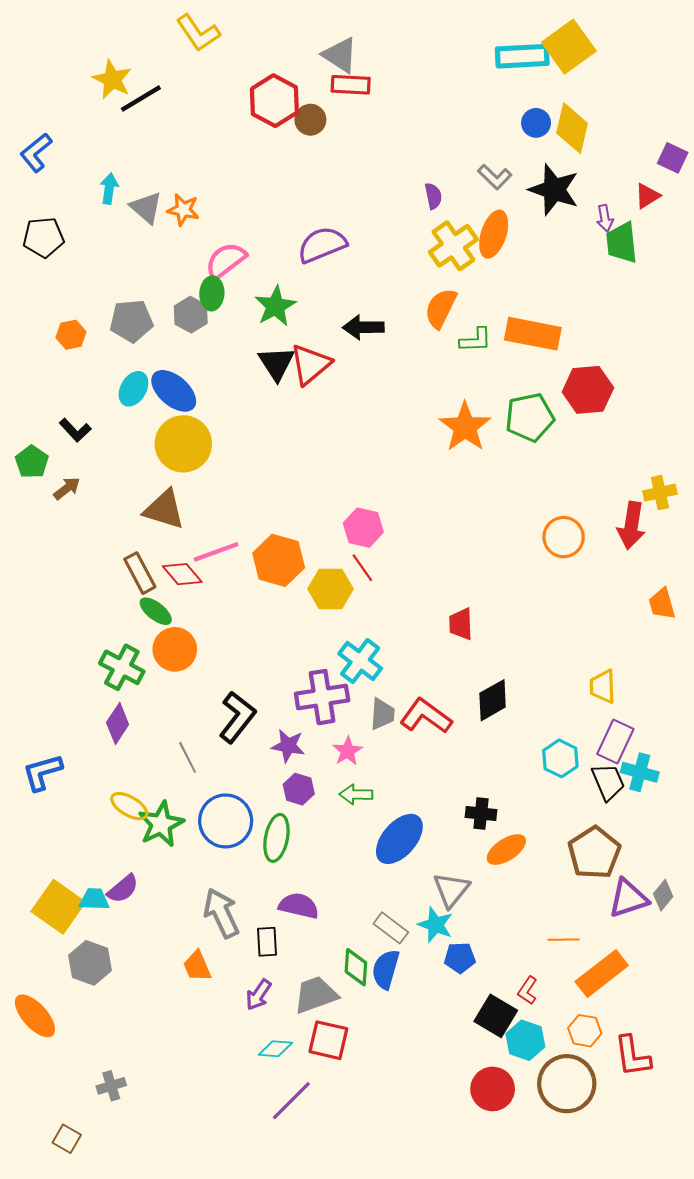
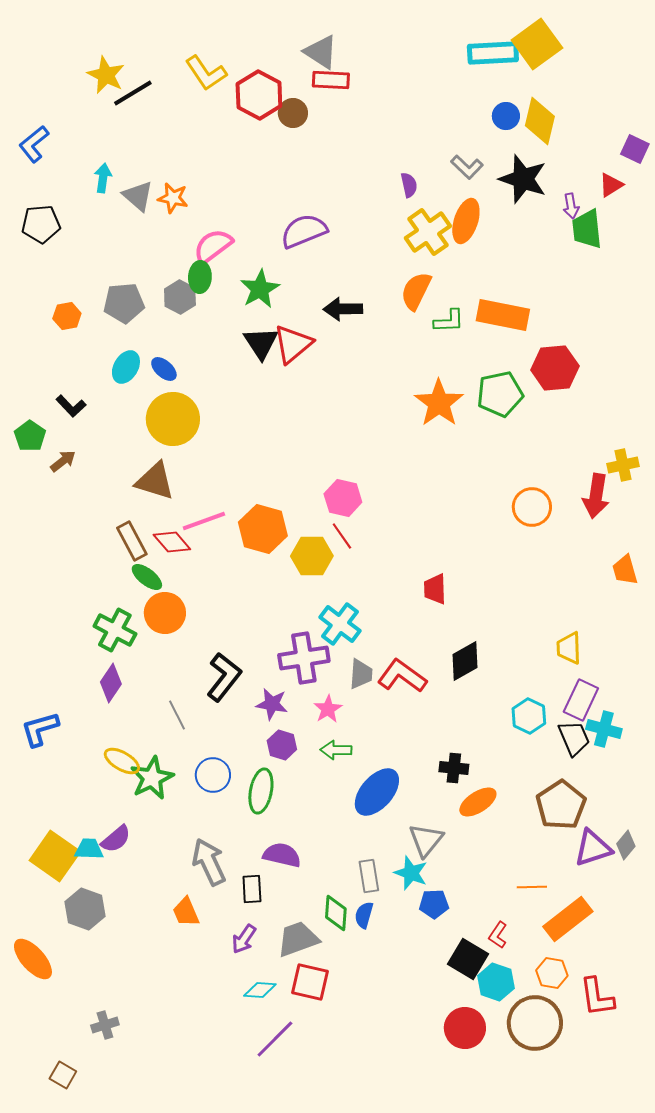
yellow L-shape: (198, 33) -> (206, 73), moved
blue ellipse: (174, 391) -> (164, 369), size x0.6
blue circle: (226, 821) -> (213, 775), size x0.7
gray rectangle: (391, 928) -> (369, 876), turned 44
blue semicircle: (386, 969) -> (364, 915), size x0.7

